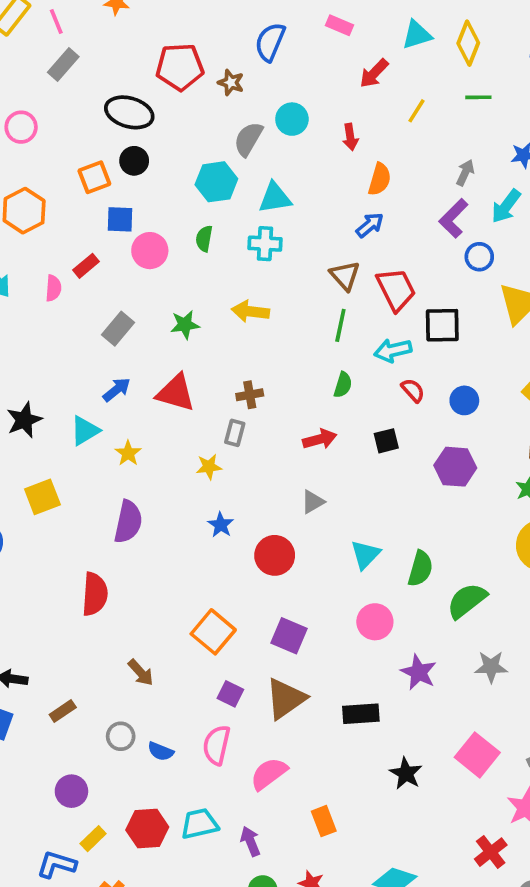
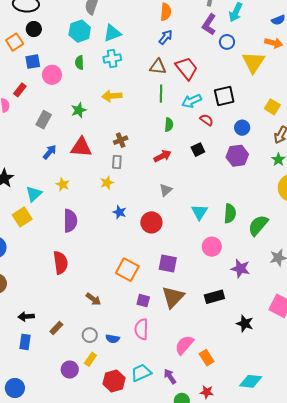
brown triangle: (345, 276) -> (158, 67), turned -30
black square: (442, 325) -> (224, 96), moved
blue circle: (464, 400) -> (242, 128), moved
cyan triangle: (85, 431) -> (34, 194), moved
pink semicircle: (269, 774) -> (184, 345), moved
yellow rectangle: (93, 839) -> (90, 359), moved

